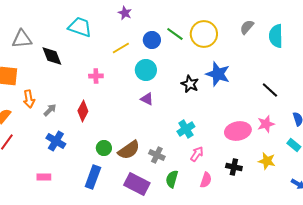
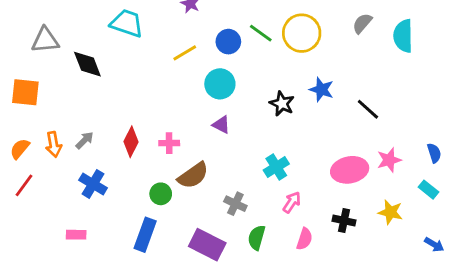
blue star: (218, 74) -> (321, 90), size x0.7
pink cross: (96, 76) -> (169, 143), moved
black line: (270, 90) -> (368, 109), moved
orange arrow: (29, 99) -> (54, 144), moved
brown semicircle: (129, 150) -> (193, 175), moved

